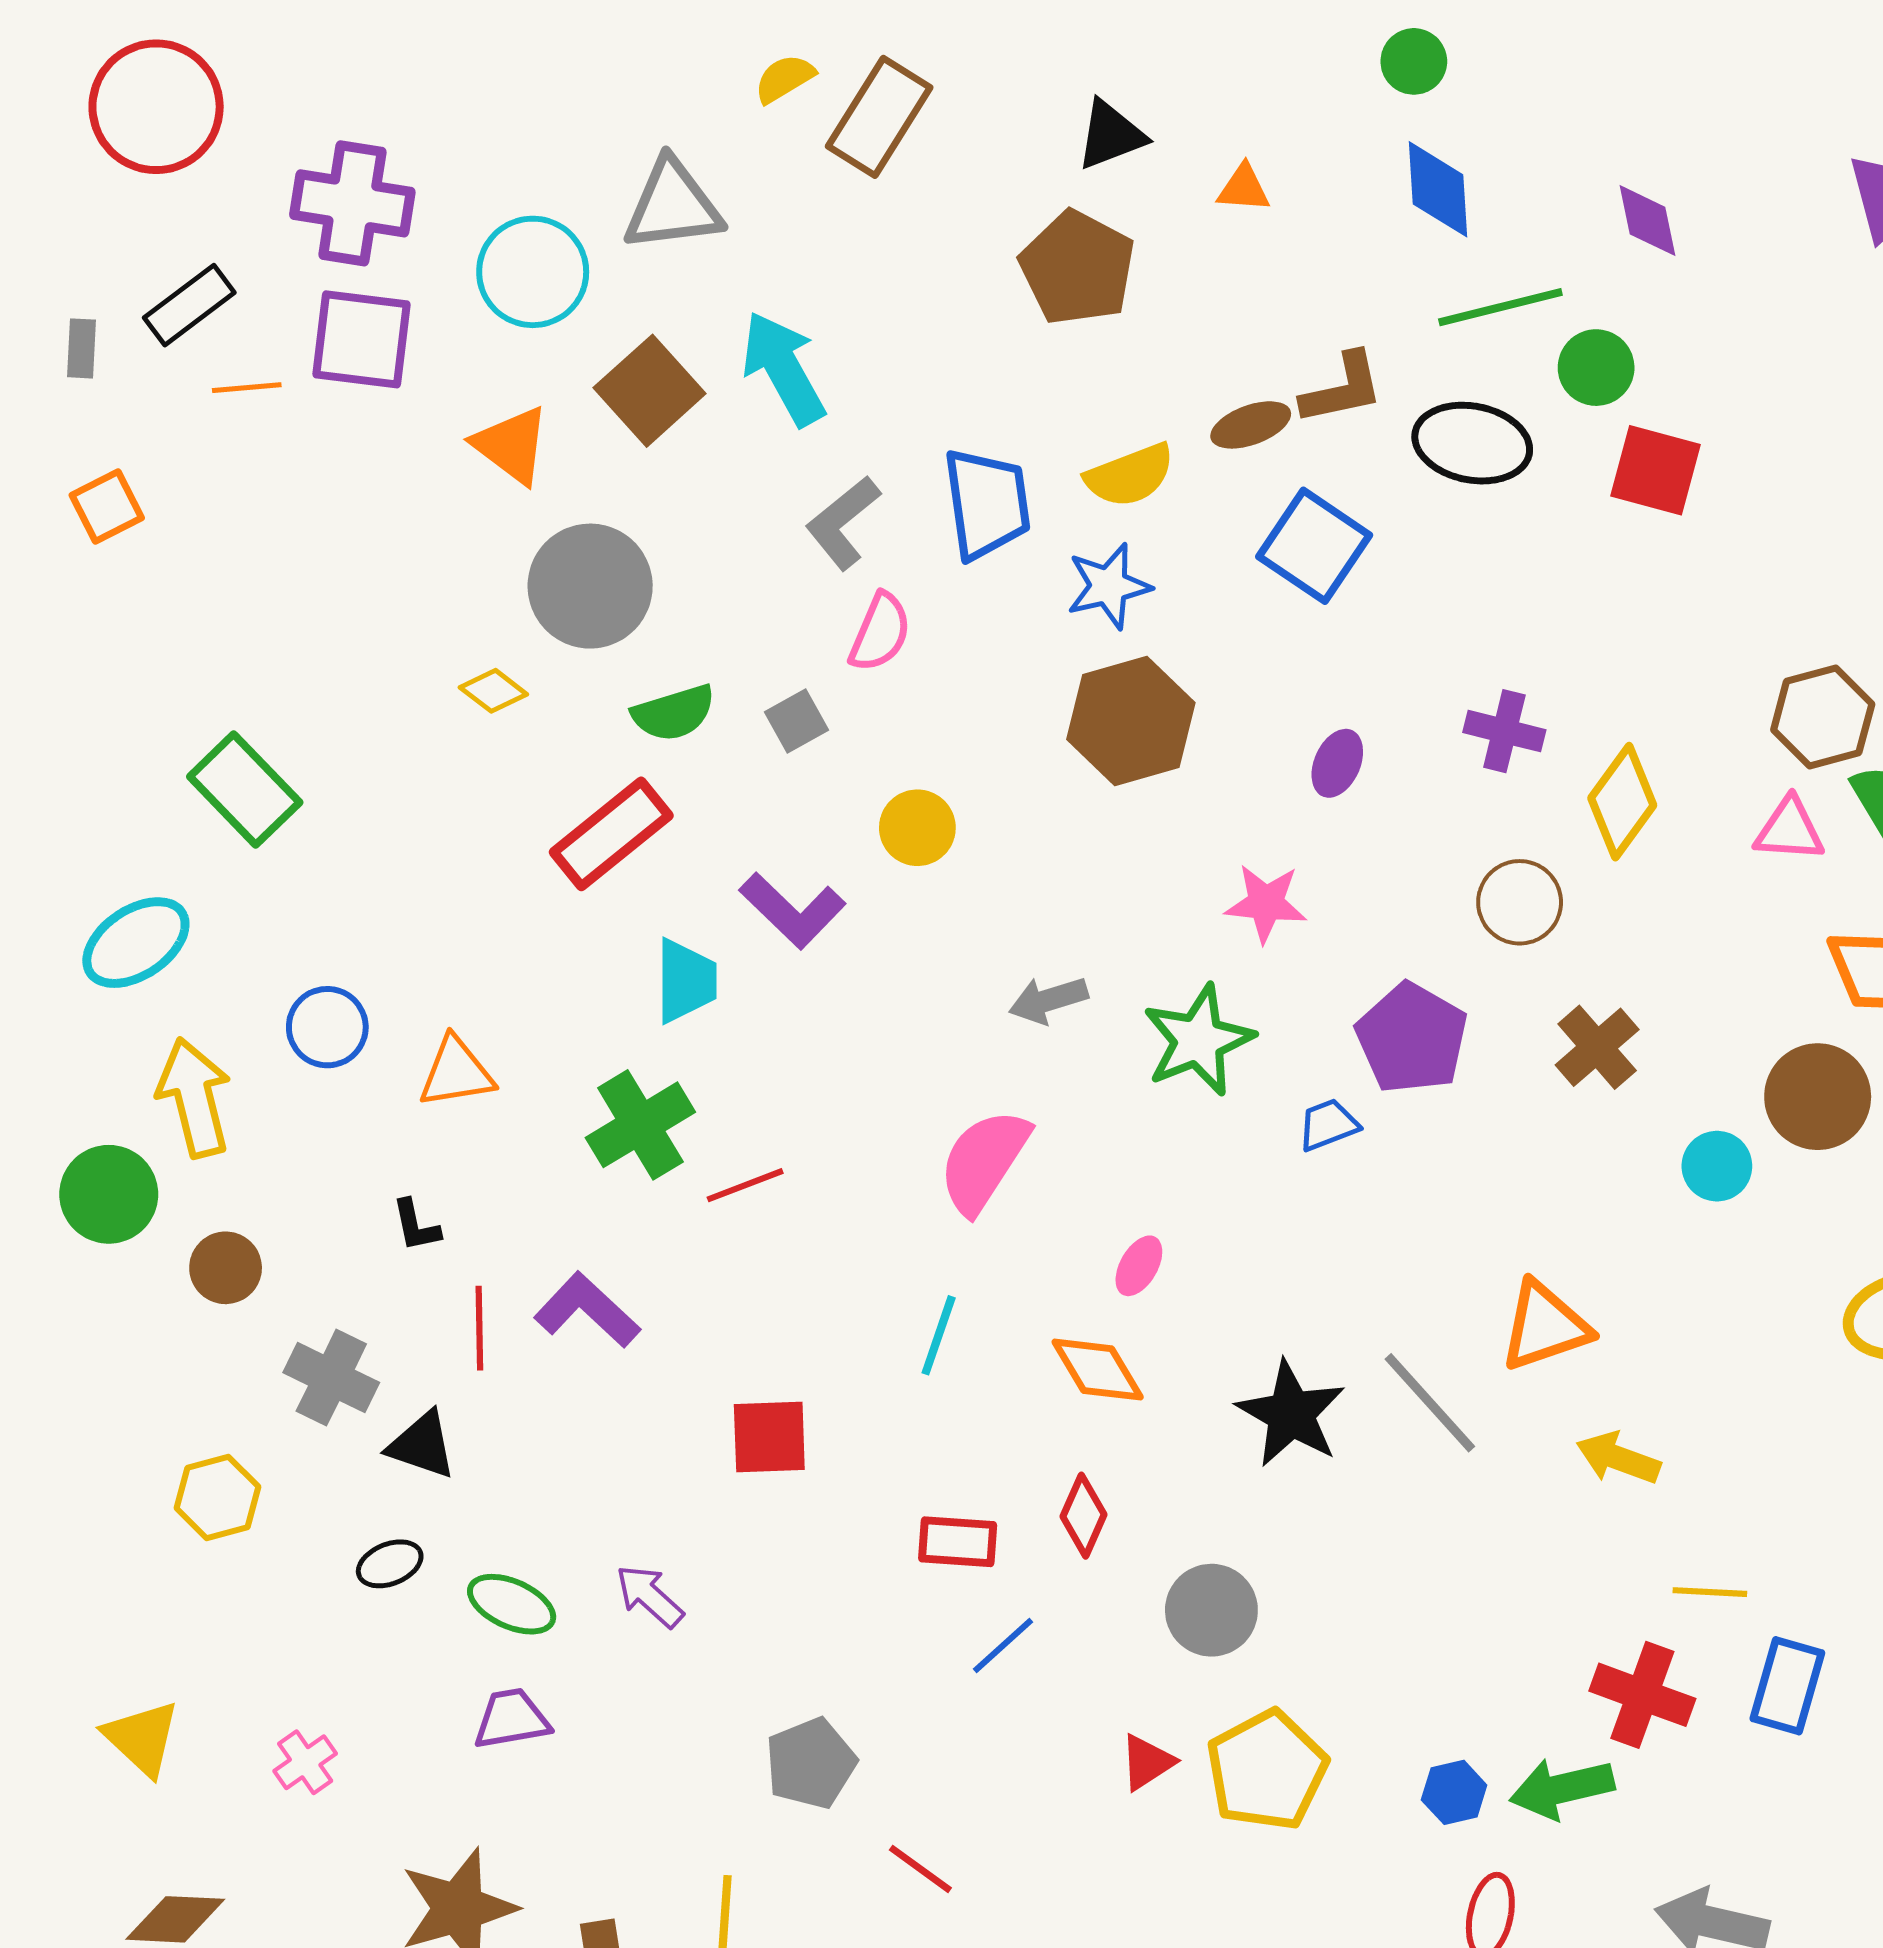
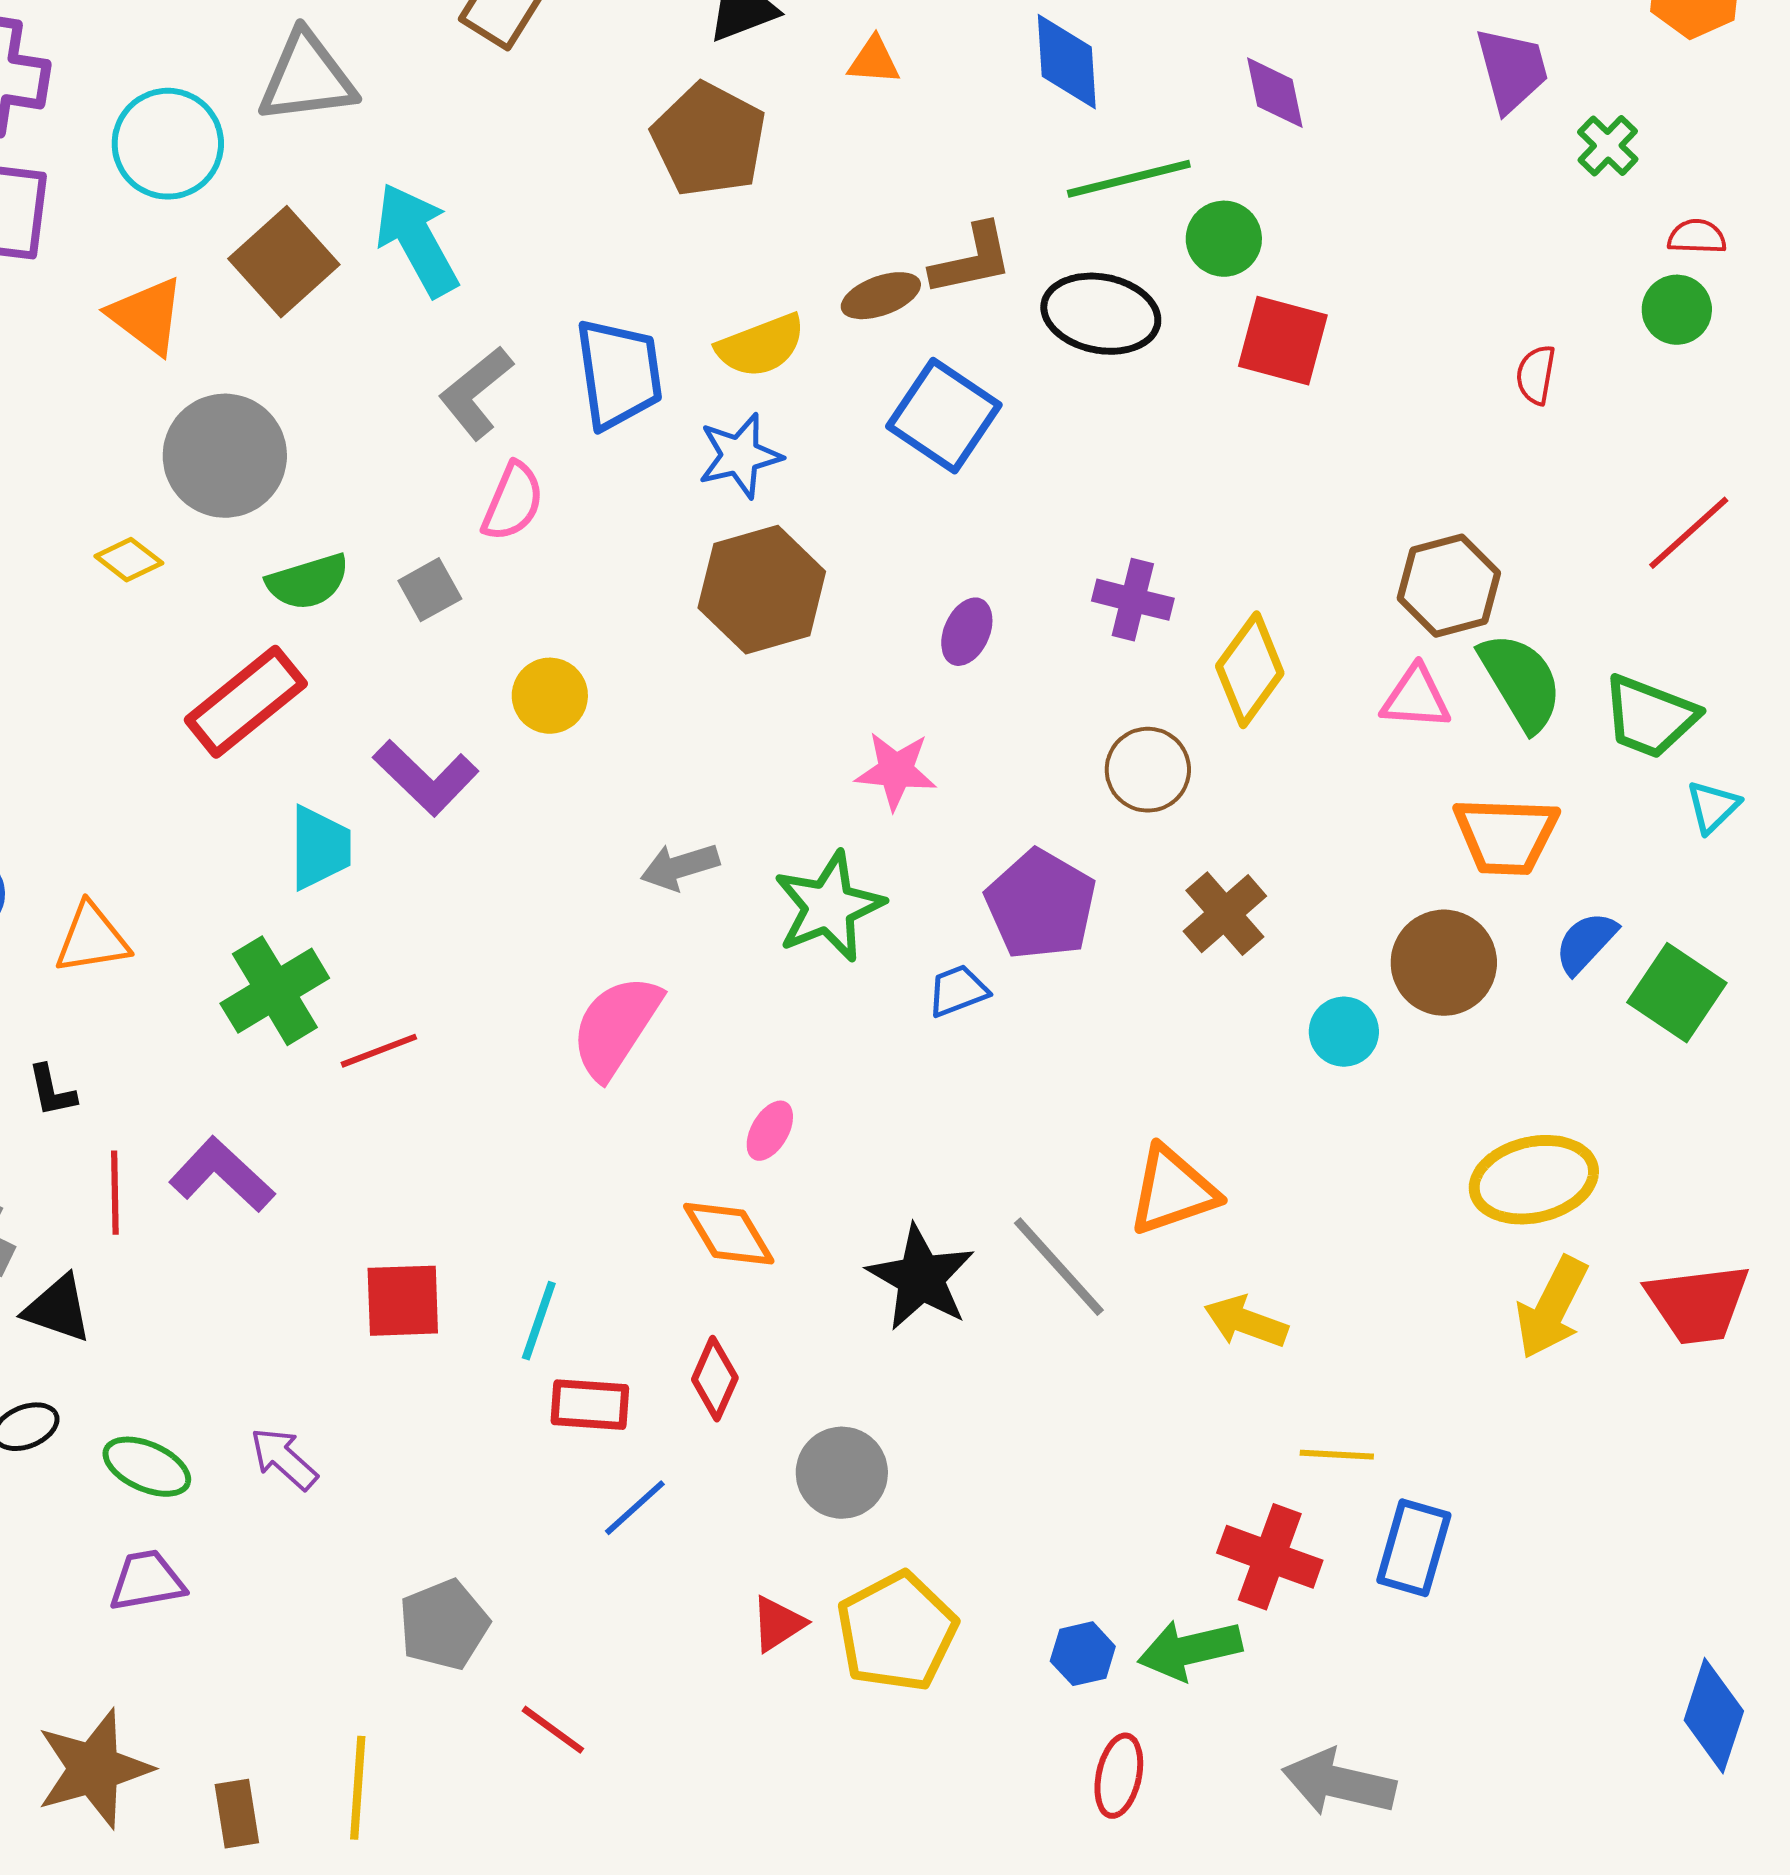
cyan line: (939, 1335) -> (539, 1321), moved

